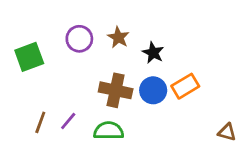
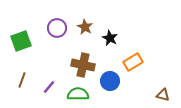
blue circle: (153, 90) -> (110, 81), moved
brown line: (40, 122) -> (22, 80), moved

